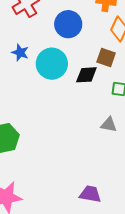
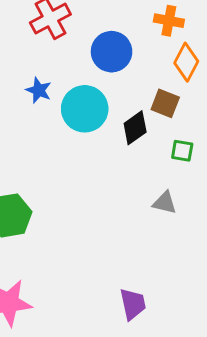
black diamond: (86, 75) -> (135, 128), turned -35
purple trapezoid: (90, 194) -> (133, 304), turned 65

